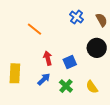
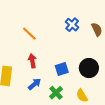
black circle: (97, 48) -> (89, 68), moved
red arrow: (48, 58) -> (32, 61), moved

